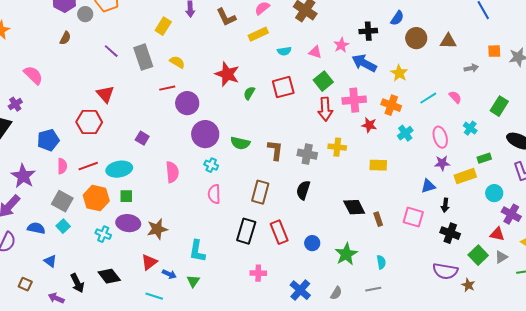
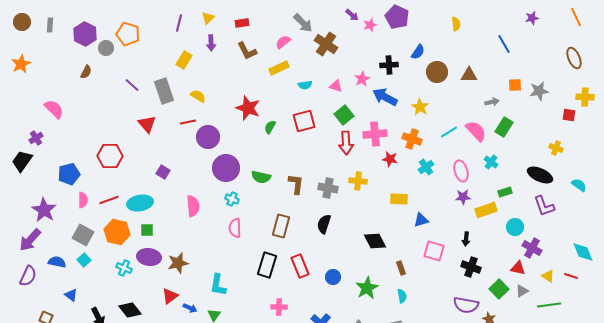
red triangle: (105, 94) -> (147, 124), moved
pink semicircle: (455, 97) -> (476, 131), size x1.6
green rectangle: (499, 106) -> (504, 127), moved
blue triangle: (428, 186) -> (421, 220), moved
brown rectangle: (378, 219) -> (401, 268), moved

